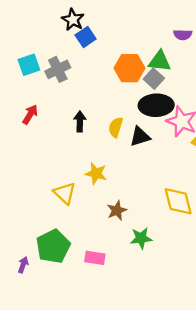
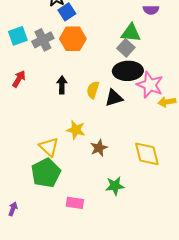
orange hexagon: (130, 68) -> (73, 39), moved
brown star: (117, 210) -> (99, 148), moved
green pentagon: (53, 246) -> (46, 173), moved

